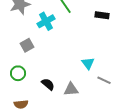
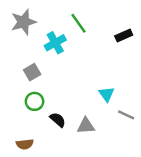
black rectangle: (102, 15) -> (124, 35), turned -32
green circle: (18, 73) -> (35, 101), moved

